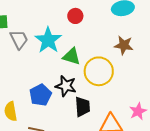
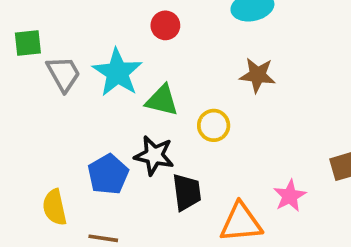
yellow circle: (99, 71) -> (214, 125), size x0.6

